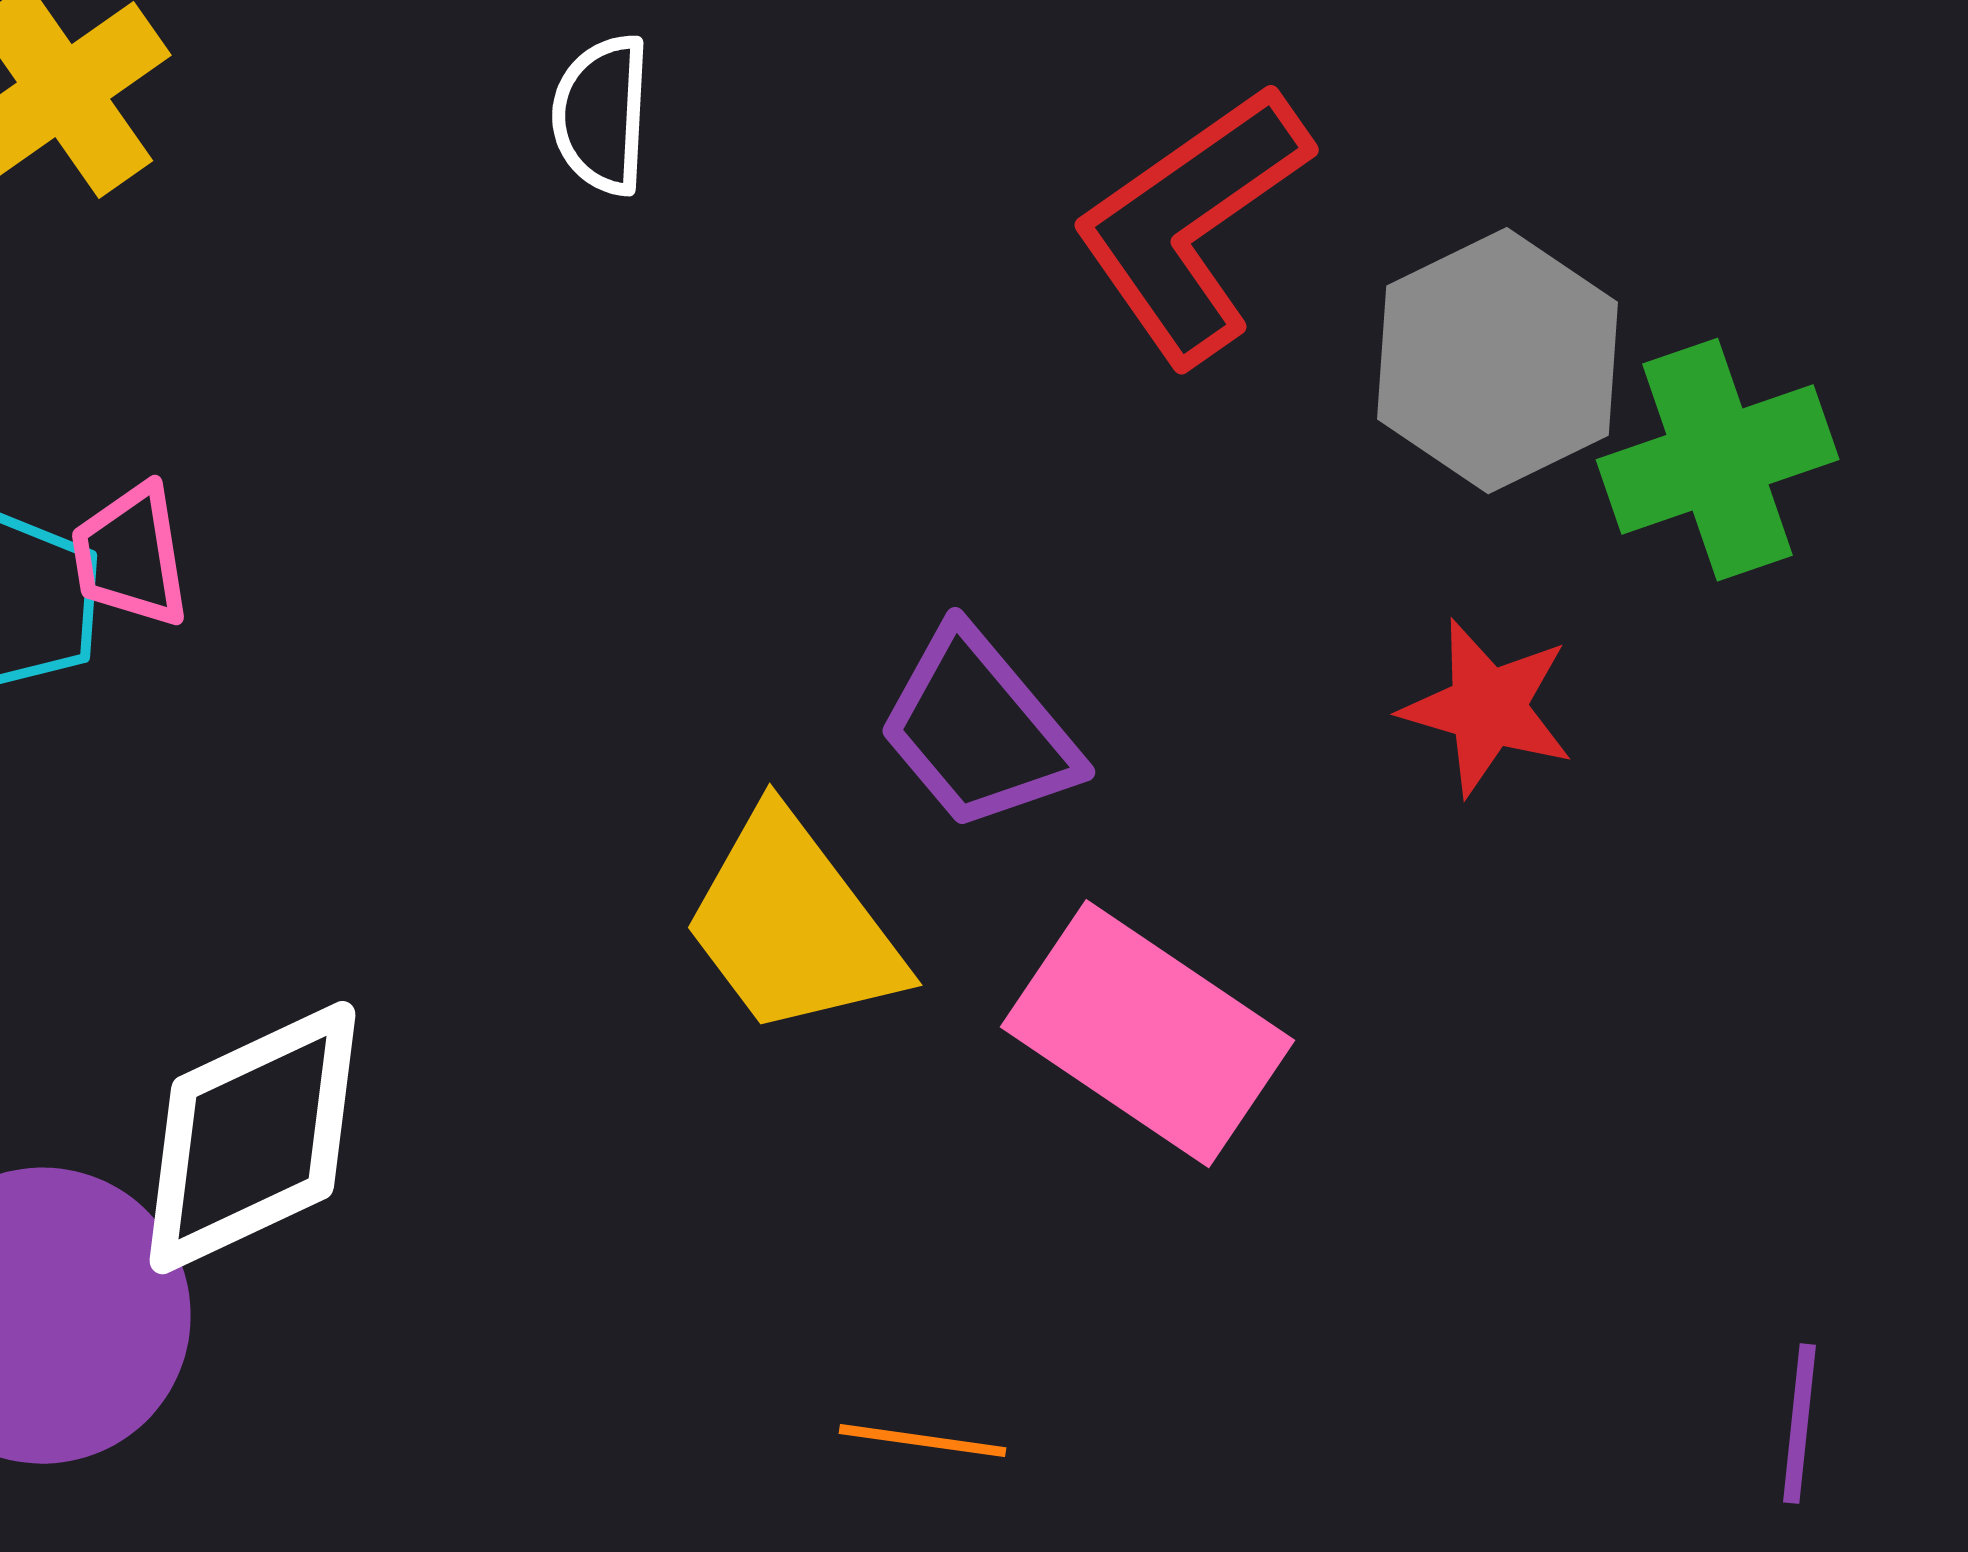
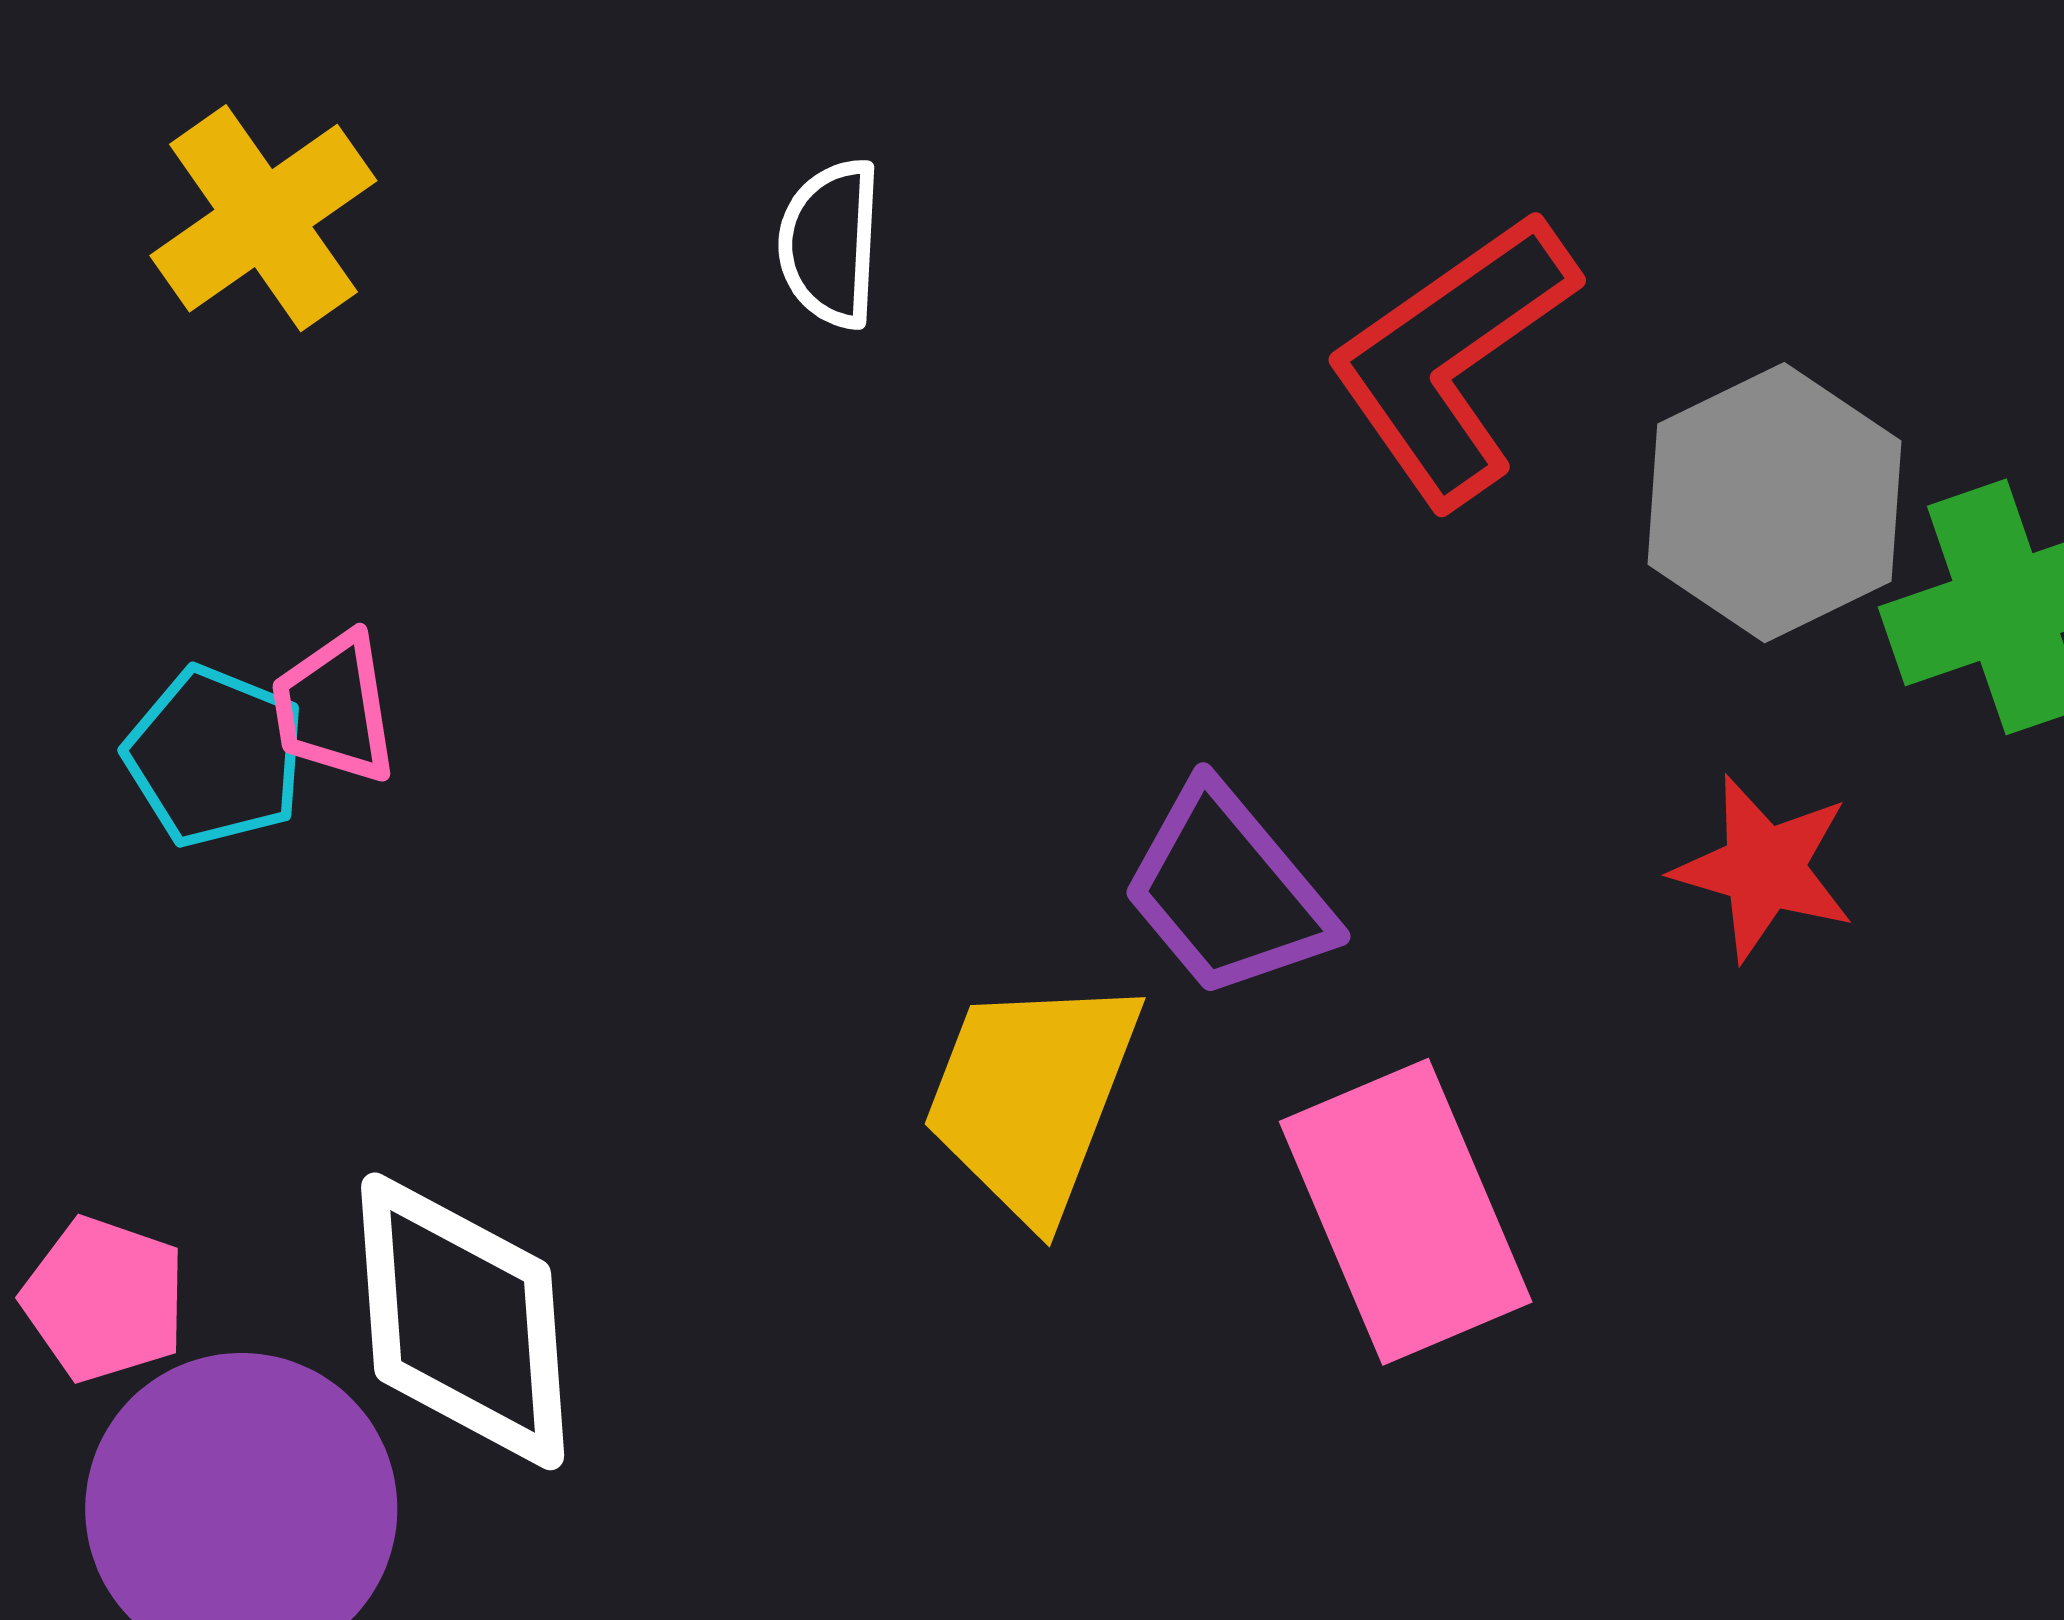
yellow trapezoid: (793, 925) -> (1032, 1097), turned 58
pink rectangle: (1148, 1034) -> (1406, 1212), turned 33
white diamond: (253, 1138) -> (463, 1321), turned -69

